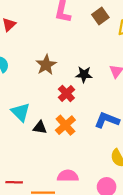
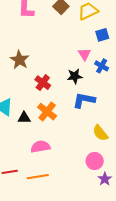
black star: (84, 75) -> (75, 76), moved
pink semicircle: (68, 176) -> (40, 147), moved

